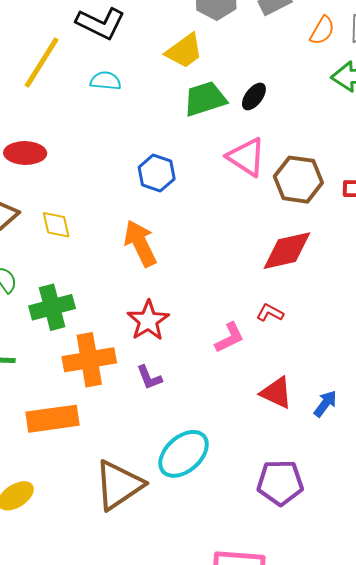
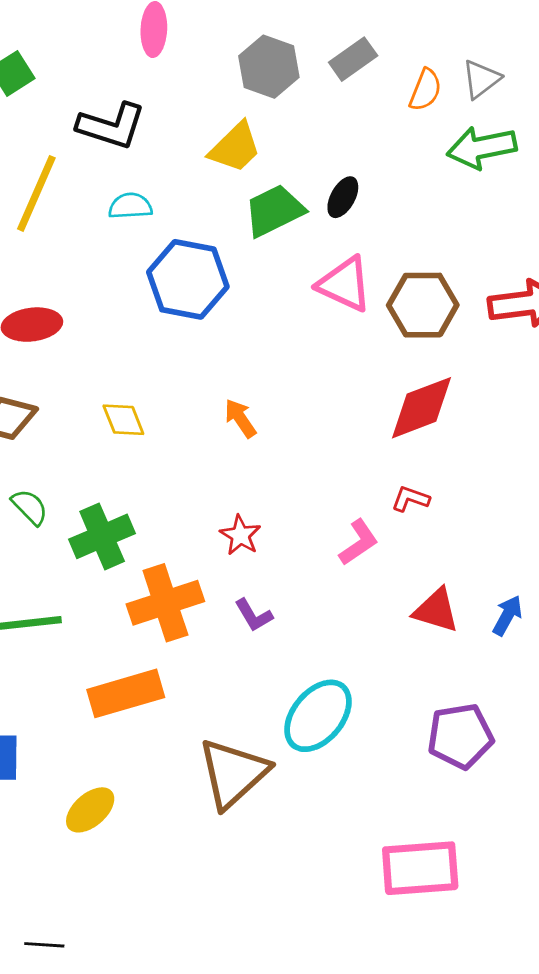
blue hexagon: (157, 173) -> (188, 279), moved, size x1.5
yellow diamond: (56, 225) -> (123, 420), moved
orange arrow: (140, 243) -> (240, 418), moved, size x0.6
red star: (148, 321) -> (240, 535), size x0.7

